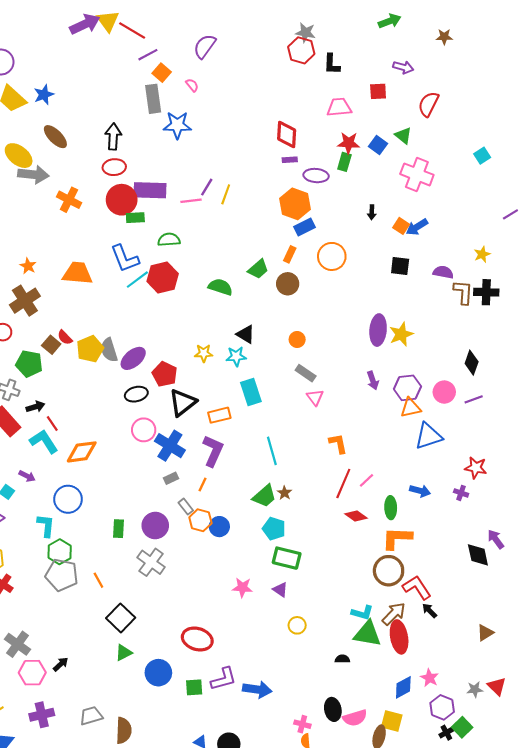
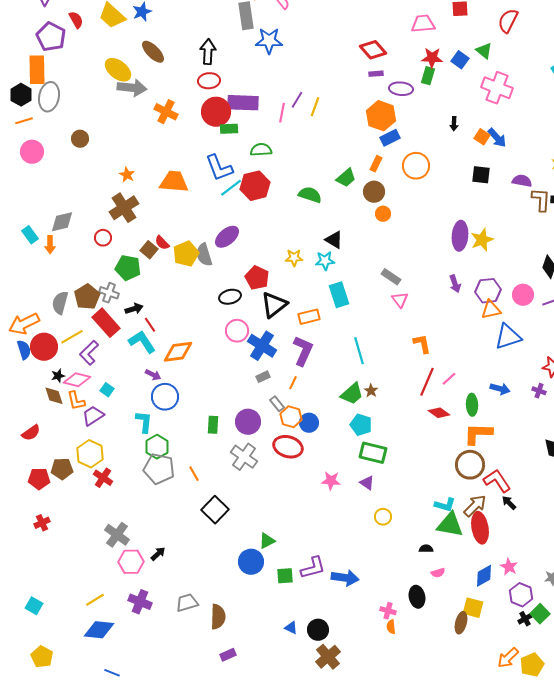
red diamond: (287, 135) -> (373, 50), turned -44
pink line: (191, 201) -> (282, 113), turned -72
blue arrow: (417, 227) -> (497, 138), turned -100
orange circle: (297, 339) -> (383, 214), moved
purple ellipse: (133, 358) -> (227, 237), moved
purple arrow: (27, 476) -> (153, 375), moved
red ellipse: (197, 639) -> (288, 447), moved
green triangle: (124, 653) -> (267, 541), moved
purple cross: (42, 715) -> (140, 602), turned 35
pink semicircle: (355, 718) -> (438, 573), moved, size x0.6

